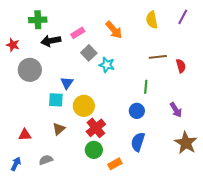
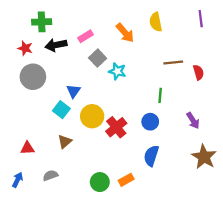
purple line: (183, 17) -> (201, 19), turned -35
yellow semicircle: (152, 20) -> (156, 22), moved
red star: (13, 45) -> (25, 48), moved
cyan square: (56, 100) -> (61, 110), turned 35
red cross: (96, 128) -> (116, 127), moved
green circle: (94, 150) -> (100, 182), moved

